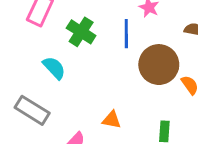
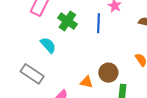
brown circle: (159, 65) -> (108, 73), moved, size x0.7

